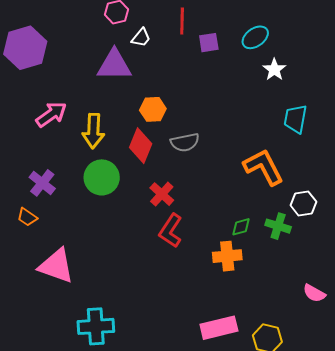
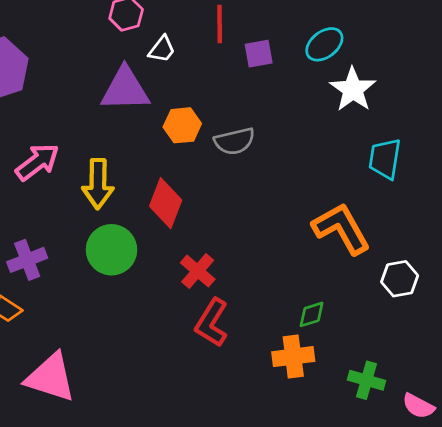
white star: (274, 70) -> (353, 89), size x1.4
orange hexagon: (153, 109) -> (182, 125), moved
gray semicircle: (185, 142) -> (234, 141), moved
purple cross: (42, 183) -> (27, 260), turned 32
green cross: (278, 226) -> (366, 380), moved

